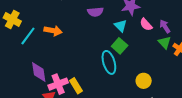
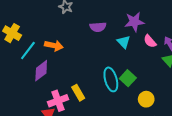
green square: (120, 46) -> (128, 78), moved
purple diamond: (39, 72) -> (41, 71), moved, turned 60
yellow rectangle: (76, 86) -> (78, 93), moved

